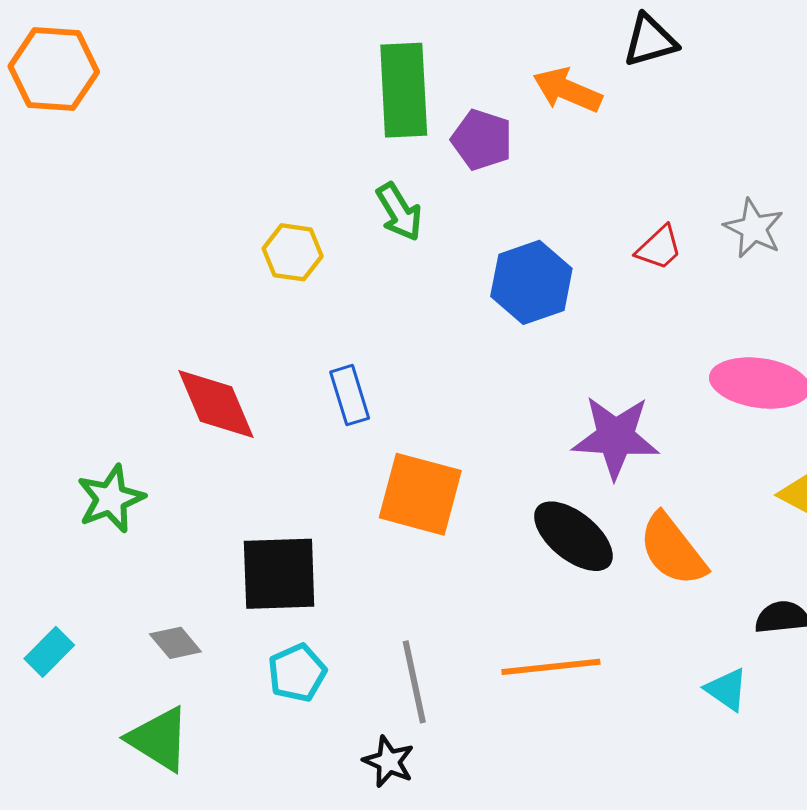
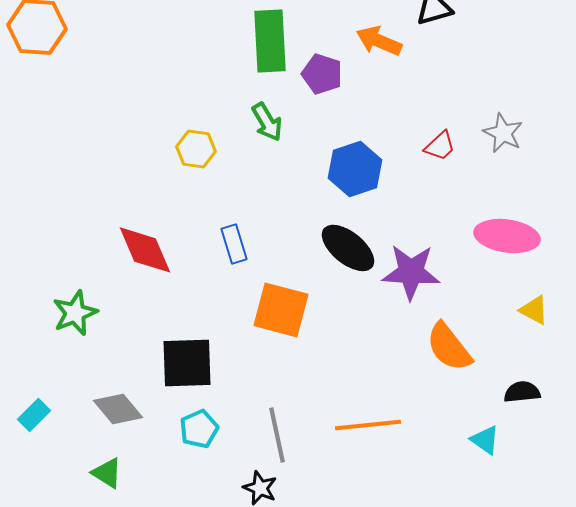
black ellipse: (573, 536) -> (348, 248), moved
gray diamond: (175, 643) -> (118, 409), size x1.4
green triangle: (159, 739) -> (107, 473), size x0.7

